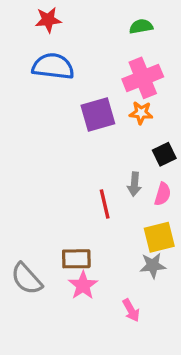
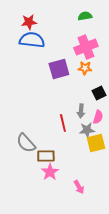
red star: (48, 20) -> (29, 22), moved
gray star: (153, 265) -> (87, 130), moved
gray semicircle: (27, 279) -> (26, 143), moved

